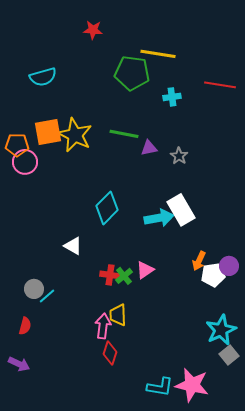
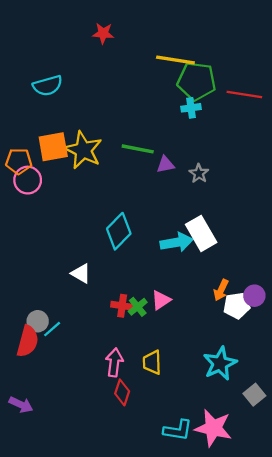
green pentagon: (132, 73) -> (197, 81), moved
yellow trapezoid: (118, 315) -> (152, 362), moved
red semicircle: (25, 326) -> (28, 341), moved, size x1.6
cyan star: (221, 330) -> (220, 363), moved

